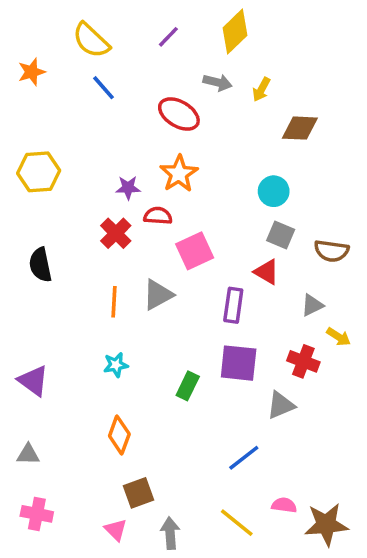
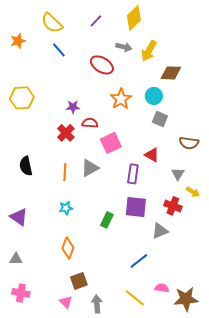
yellow arrow: (261, 89) -> (149, 51), size x1.5
orange star: (179, 174) -> (121, 99), moved
cyan circle: (274, 191) -> (154, 96), moved
gray square: (281, 235) -> (160, 119), moved
black semicircle: (40, 265) -> (26, 166), moved
gray triangle: (312, 305) -> (178, 174), turned -32

